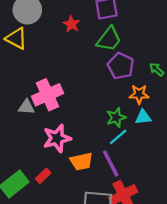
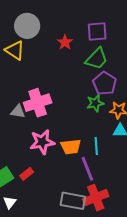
green star: (116, 118) -> (95, 103), moved
cyan line: (118, 137) -> (96, 146), turned -60
orange trapezoid: (81, 161) -> (71, 147), moved

